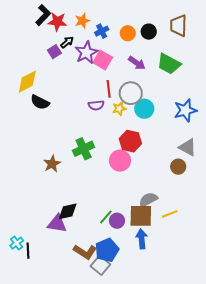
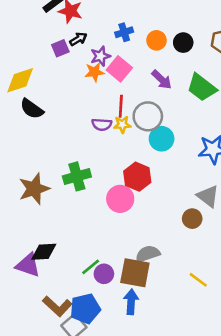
orange star: (82, 21) -> (94, 72), moved
purple star: (86, 53) -> (100, 56), size x0.7
yellow star: (119, 109) -> (122, 125), moved
brown star: (52, 164) -> (34, 189), size x1.4
yellow line: (170, 214) -> (198, 280), moved, turned 49

